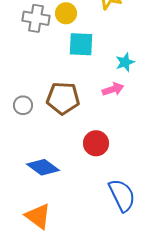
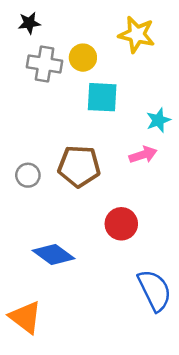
orange triangle: (38, 216) -> (25, 317), moved

